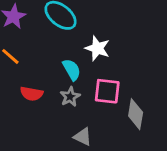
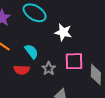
cyan semicircle: (72, 70) -> (31, 51), moved

